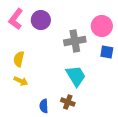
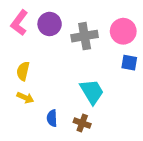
gray cross: (75, 41) -> (85, 36), moved
blue semicircle: (44, 106) -> (52, 118), moved

